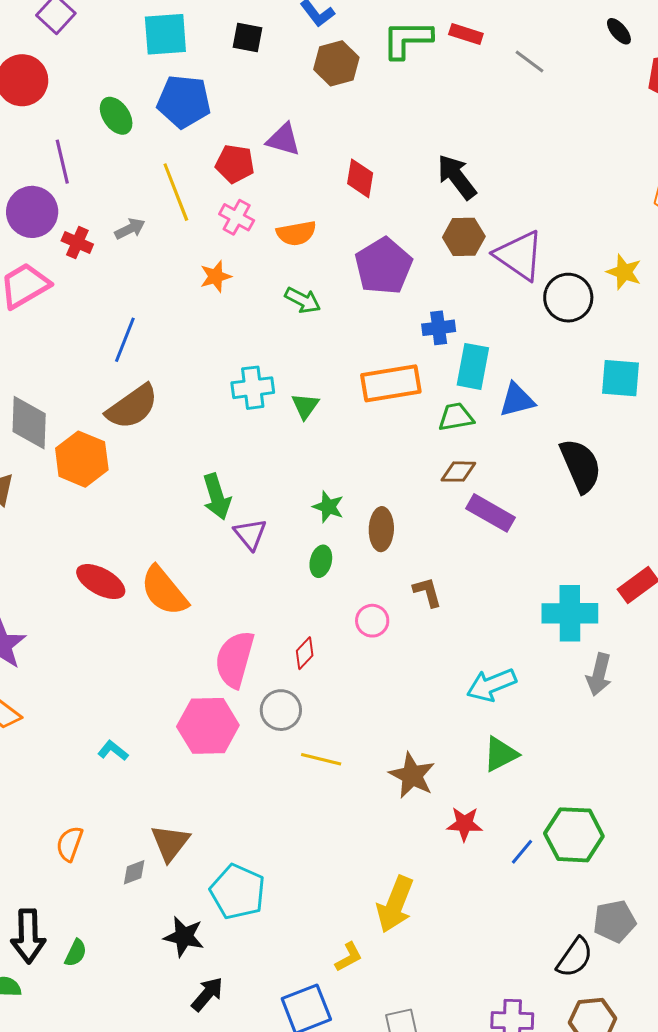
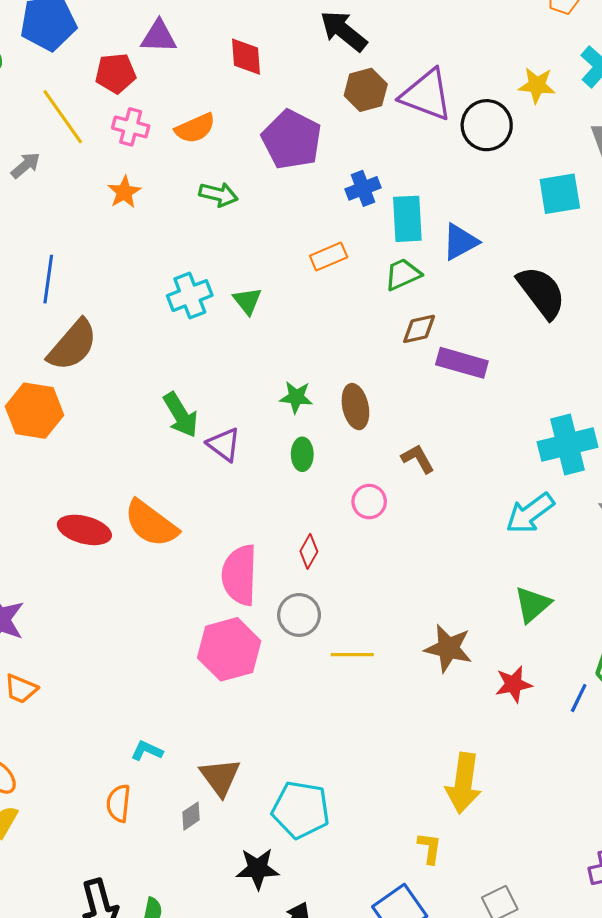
orange rectangle: (391, 383) -> (329, 257), size x0.6
cyan arrow: (491, 685) -> (530, 513), moved
cyan L-shape: (113, 751) -> (147, 751), moved
yellow L-shape: (349, 957) -> (430, 848), turned -40

